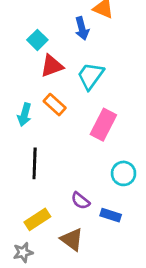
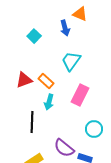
red triangle: (52, 66) -> (24, 80), moved
cyan arrow: (24, 115) -> (49, 102), moved
purple semicircle: (80, 201) -> (64, 148), size x1.5

